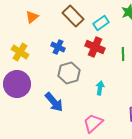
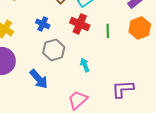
cyan arrow: (100, 88) -> (85, 65), turned -32

